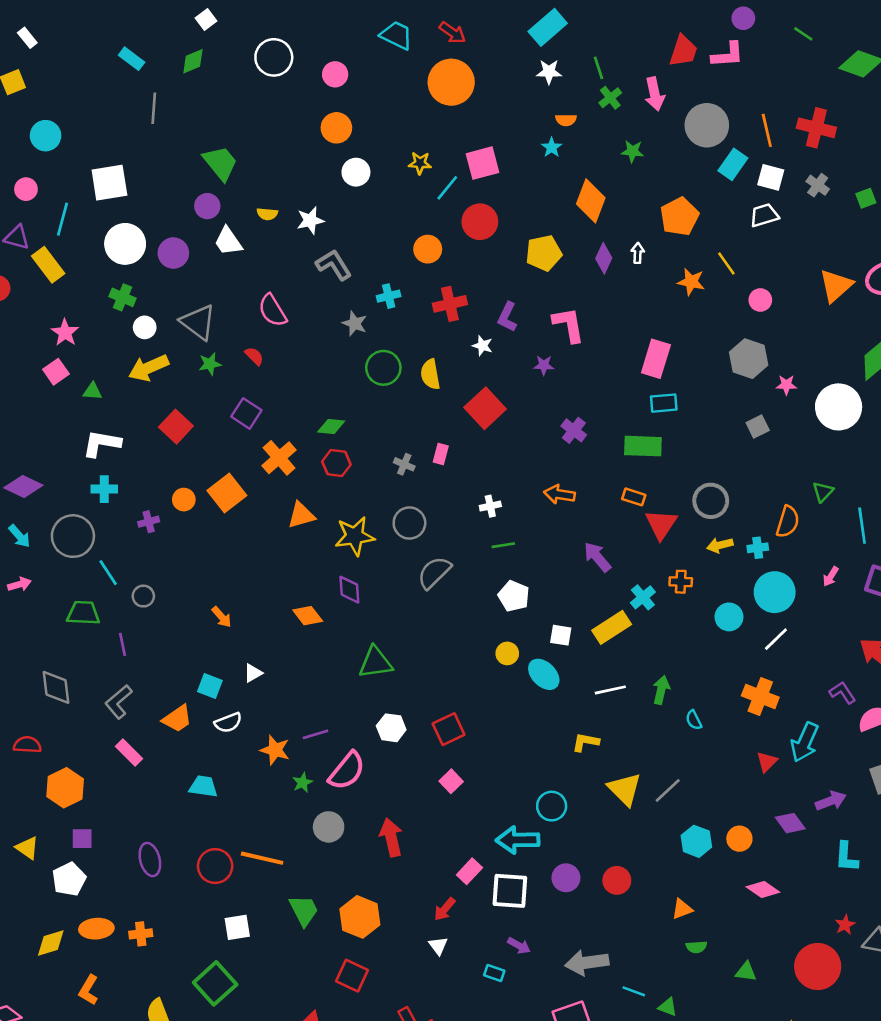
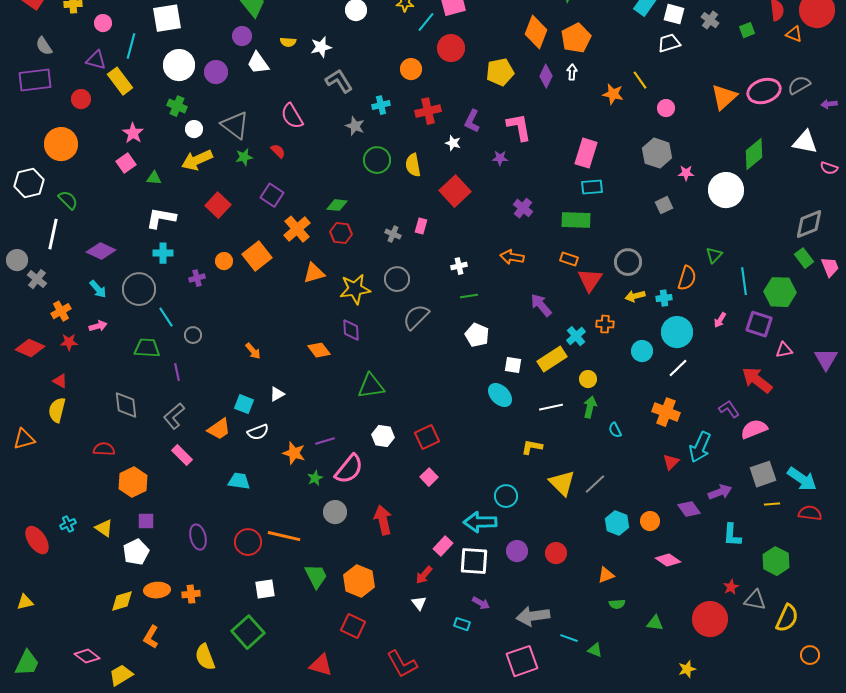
orange pentagon: (679, 217) -> (576, 38), moved
yellow circle: (507, 653) -> (588, 379), moved

